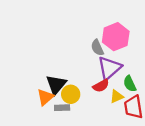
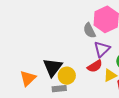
purple triangle: (109, 68) -> (102, 49), size x0.7
orange triangle: (45, 97) -> (28, 78), moved

